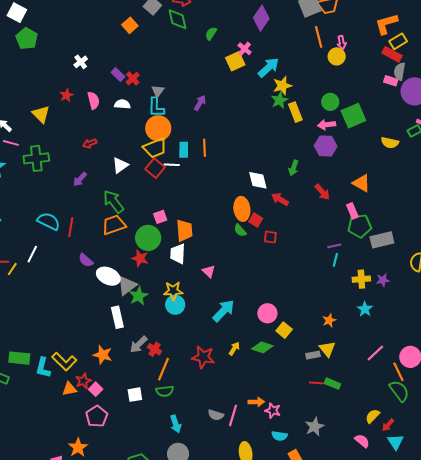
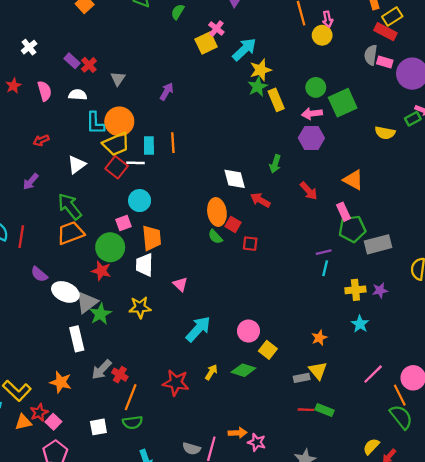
gray semicircle: (400, 71) -> (371, 55), moved
cyan L-shape: (156, 107) -> (95, 123), moved
cyan circle: (175, 305) -> (140, 201), moved

